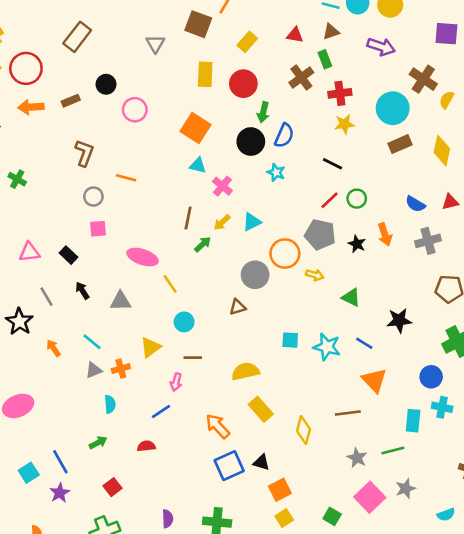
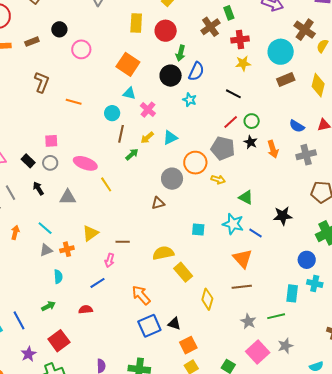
gray circle: (93, 197) -> (50, 163), moved
black star: (357, 244) -> (250, 142), moved
cyan circle: (184, 322) -> (112, 113), moved
cyan star: (327, 347) -> (233, 224), moved
orange arrow: (53, 348) -> (15, 232), turned 48
orange triangle: (374, 380) -> (243, 259), moved
yellow rectangle: (261, 409) -> (183, 272), moved
red square: (112, 487) -> (59, 341), size x1.5
purple star: (60, 493) -> (29, 354), moved

